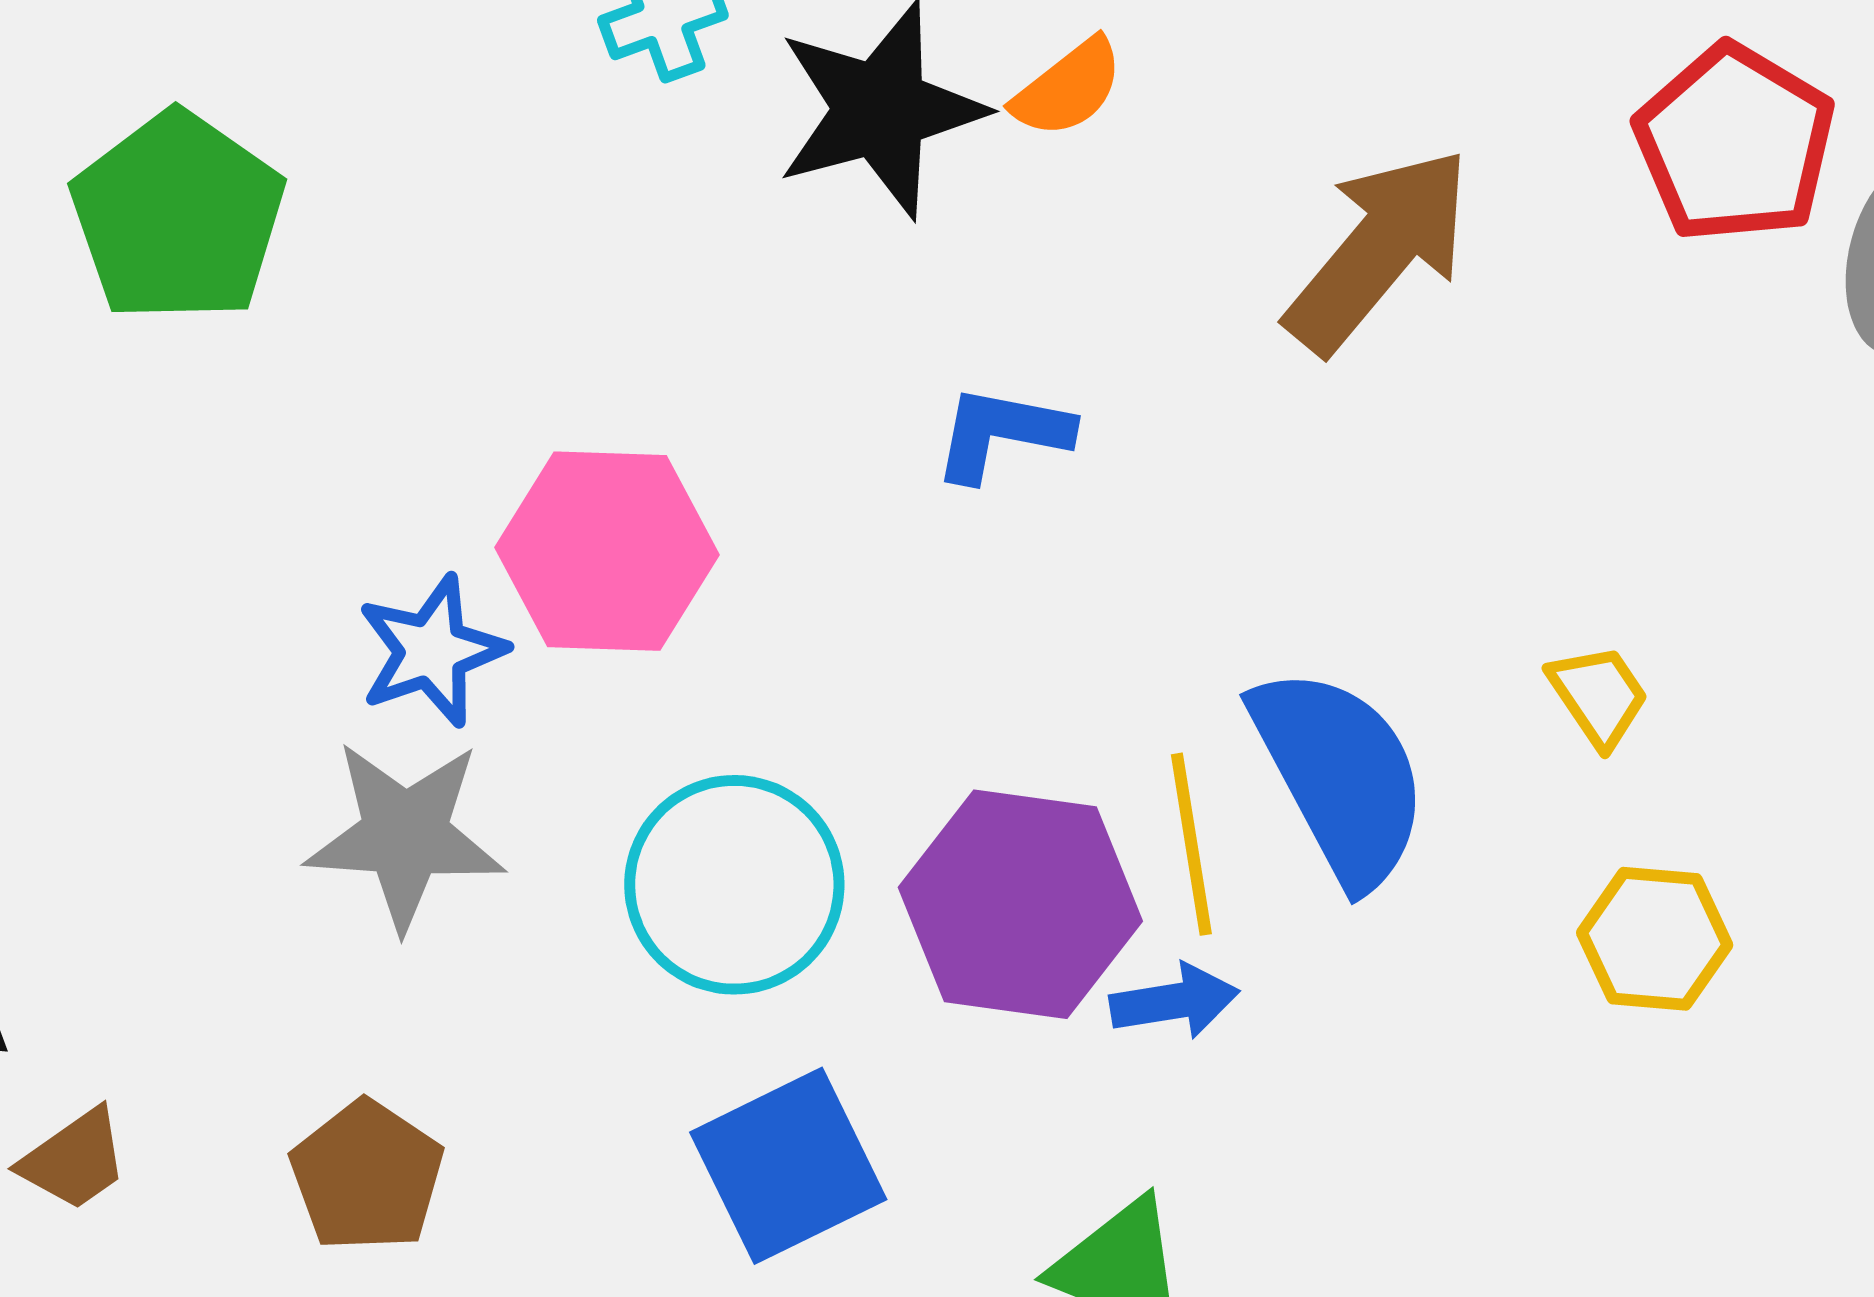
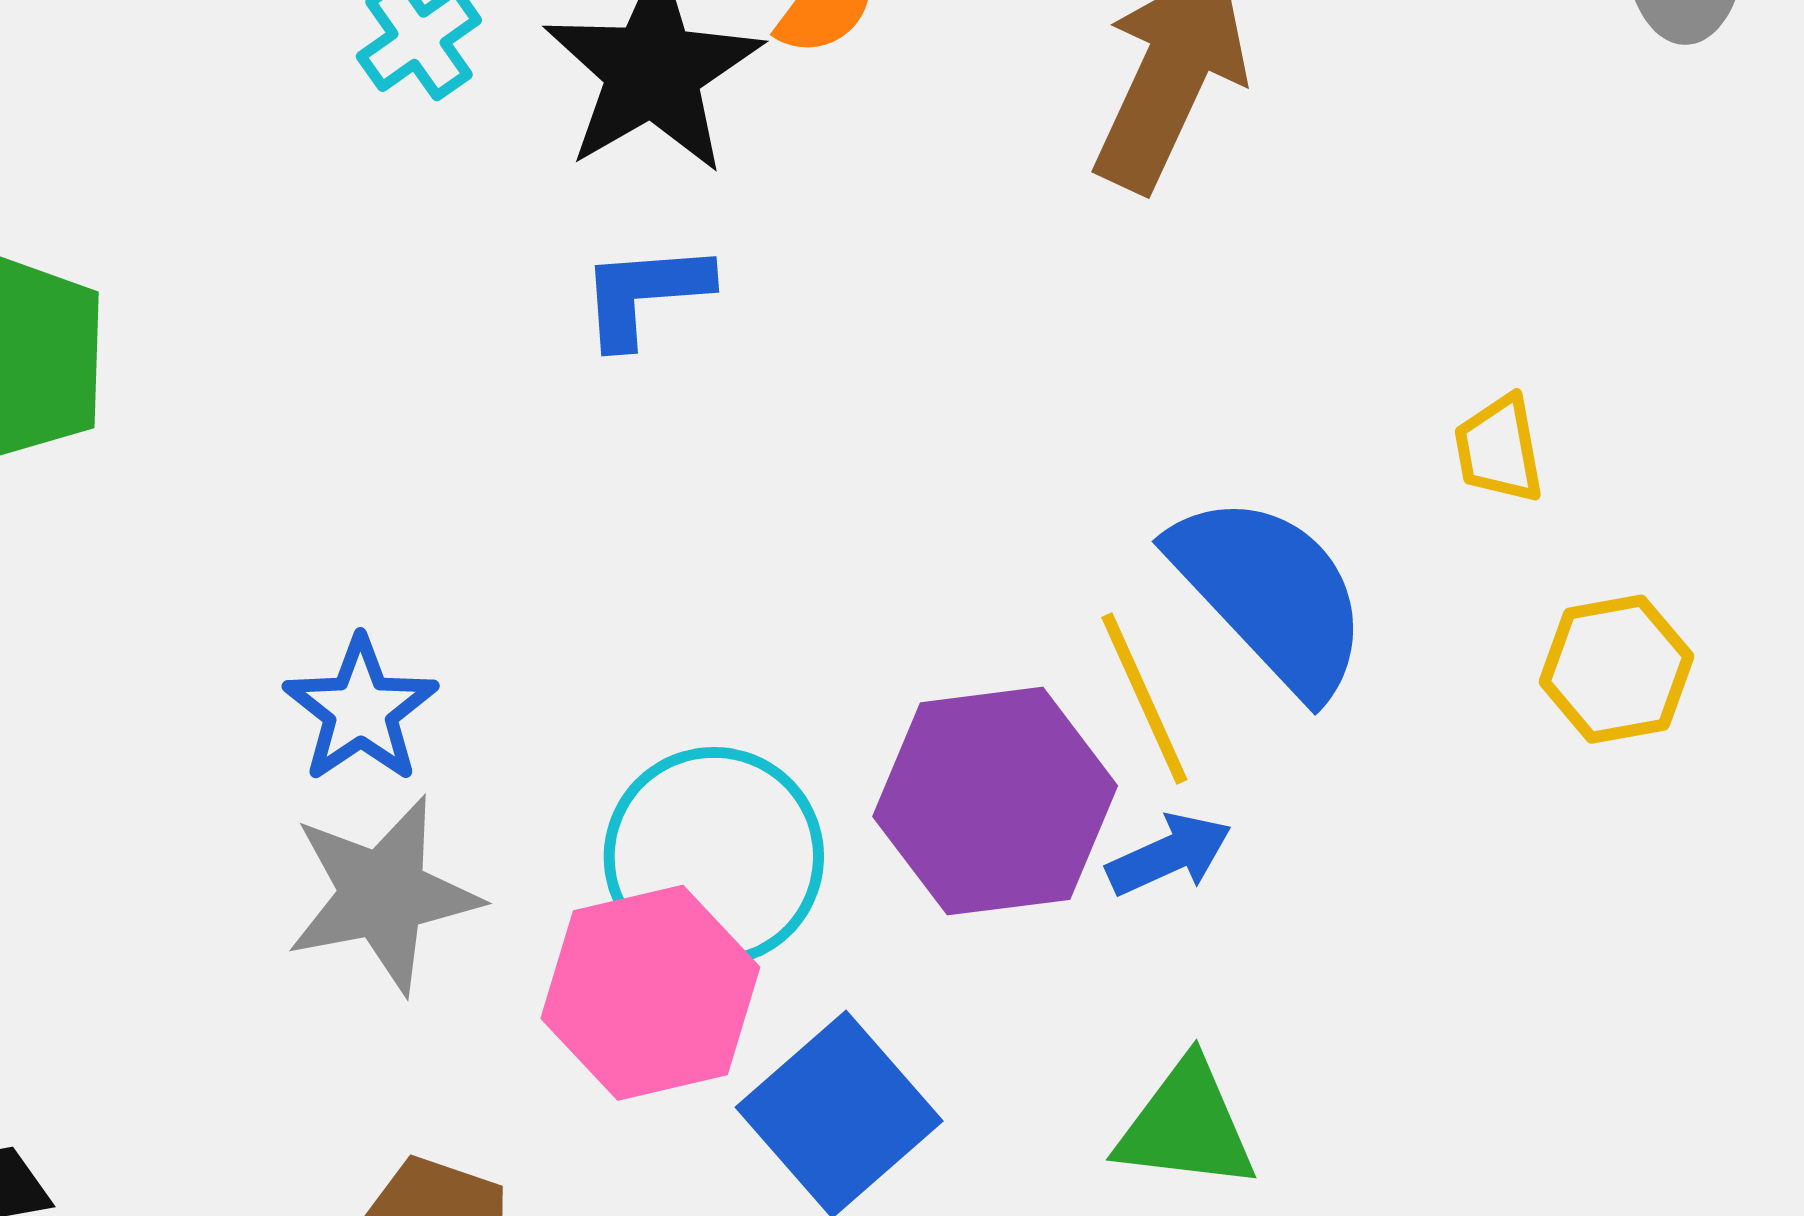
blue L-shape: (1002, 433) -> (645, 294), moved
pink hexagon: (607, 551) -> (650, 993), moved
yellow trapezoid: (1599, 696) -> (1499, 449), turned -141

